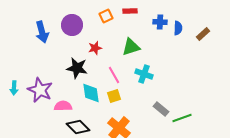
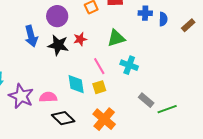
blue arrow: (42, 32) -> (31, 36), moved
black star: (77, 68) -> (58, 45), moved
purple star: (40, 90) -> (21, 96), moved

